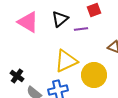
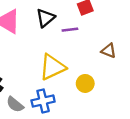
yellow circle: (94, 75) -> (85, 83), size x0.6

